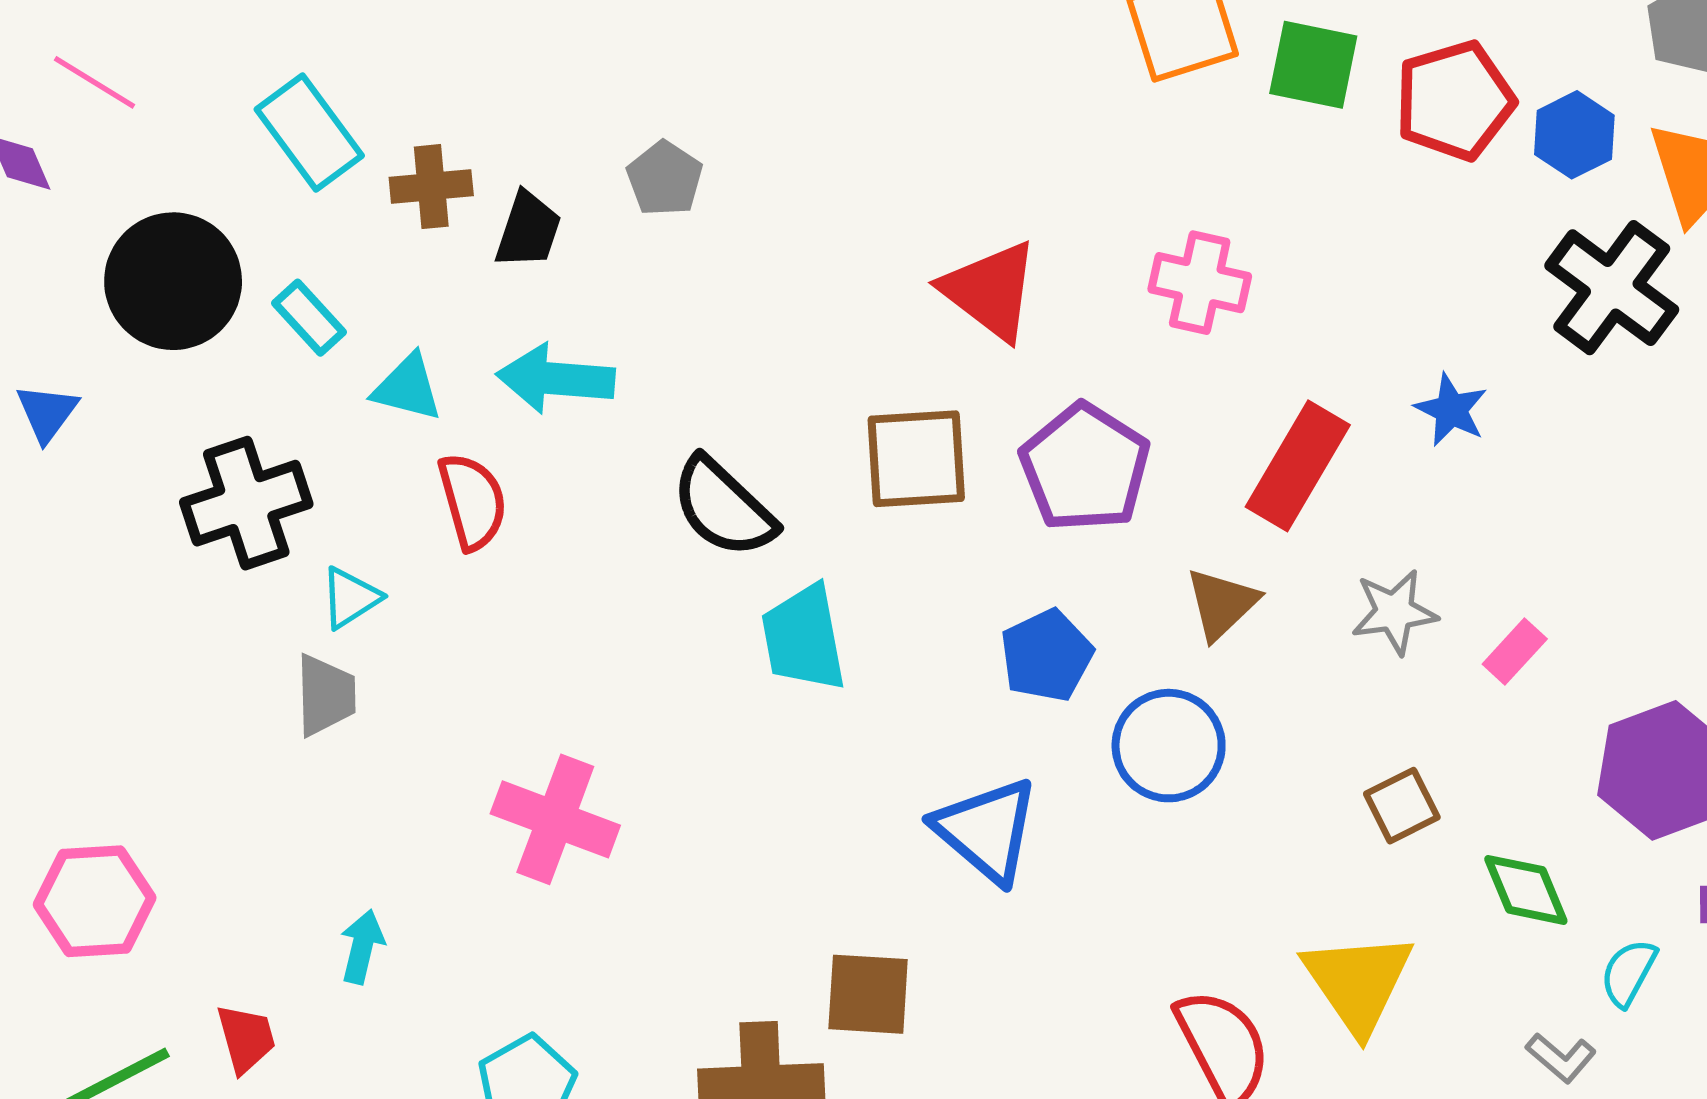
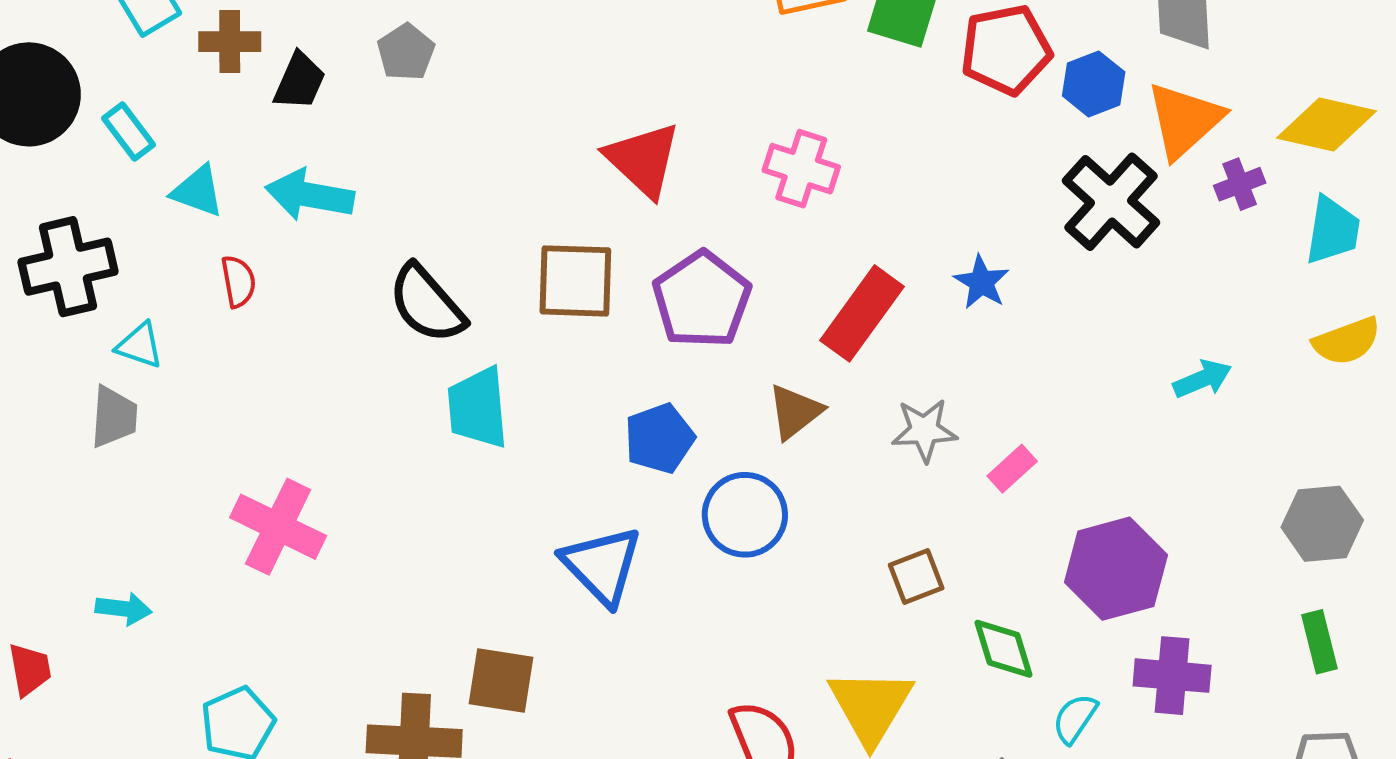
red semicircle: (472, 501) -> (238, 281), size x0.7
cyan triangle: (350, 598) -> (140, 345), turned 46
cyan arrow: (362, 947) -> (124, 609), turned 78

